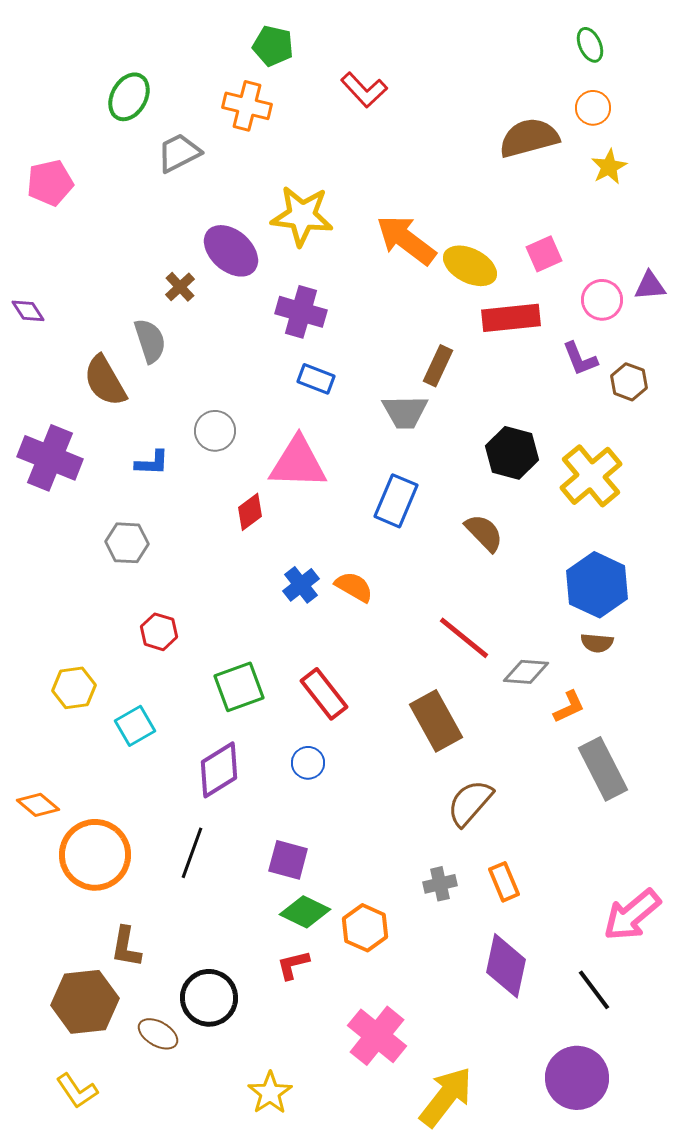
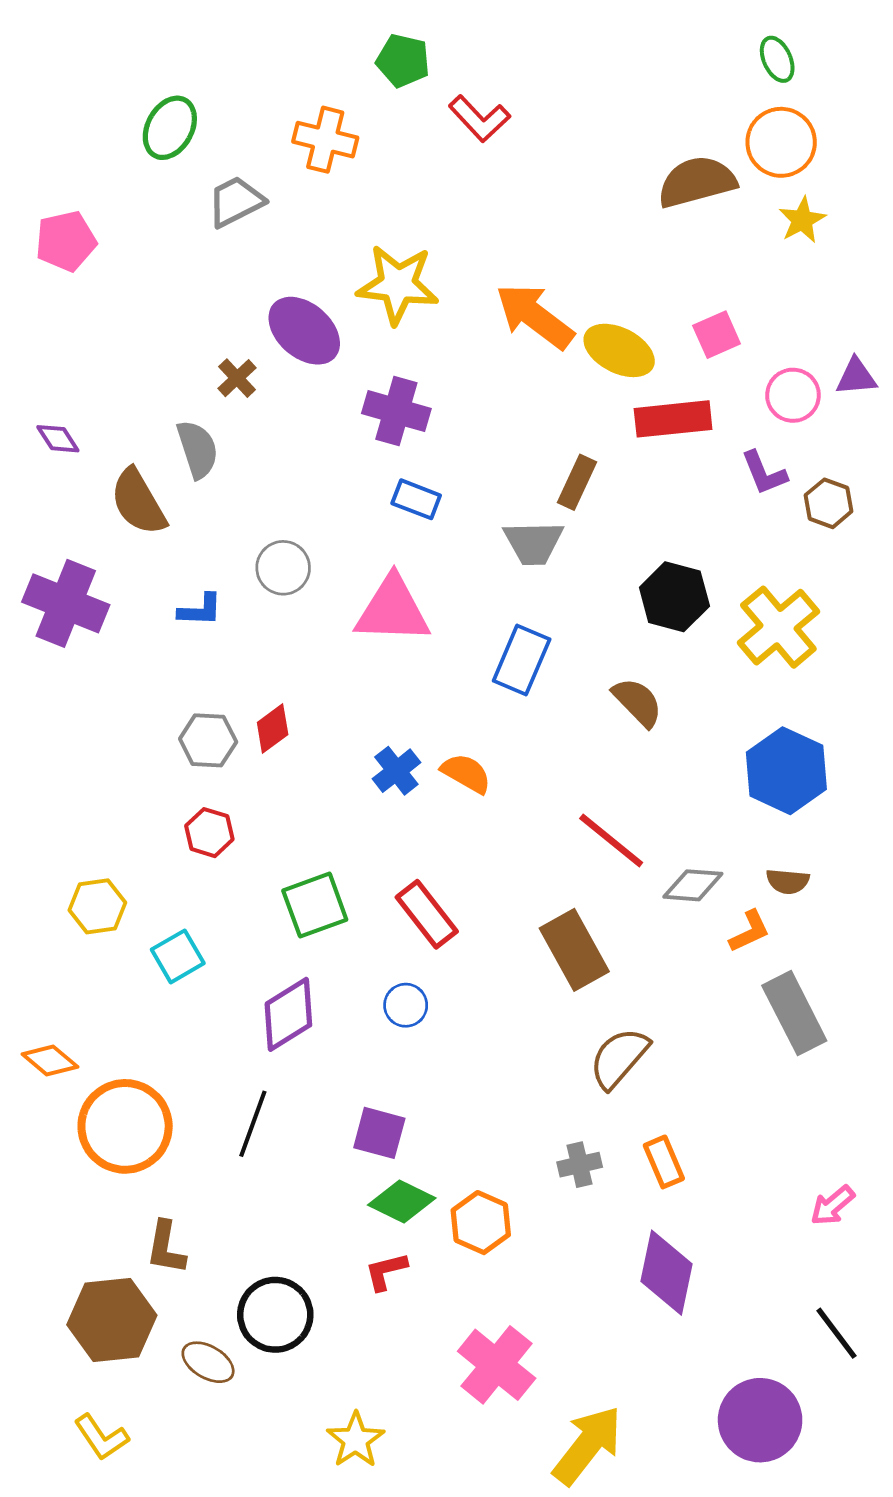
green pentagon: (273, 46) -> (403, 61), moved
orange circle: (593, 108) -> (781, 142), size x1.5
purple diamond: (28, 311) -> (58, 439), moved
red diamond: (250, 512) -> (273, 729), moved
gray hexagon: (127, 543) -> (208, 740), moved
brown semicircle: (597, 643) -> (788, 881), moved
pink arrow: (632, 915) -> (832, 1205), size x0.6
black line: (594, 990) -> (836, 1333), moved

